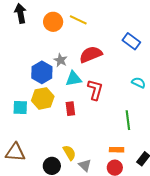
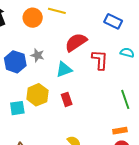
gray star: (60, 60) -> (37, 55), moved
blue hexagon: (42, 72) -> (15, 62), moved
cyan semicircle: (139, 83) -> (127, 53), moved
red L-shape: (95, 90) -> (100, 60), moved

